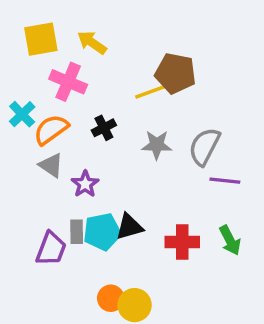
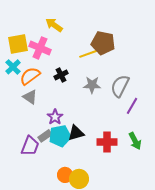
yellow square: (41, 39) -> (18, 44), moved
purple line: (225, 181) -> (132, 106), turned -66
purple star: (85, 184) -> (55, 117), moved
gray rectangle: (77, 232) -> (45, 136), turned 56

